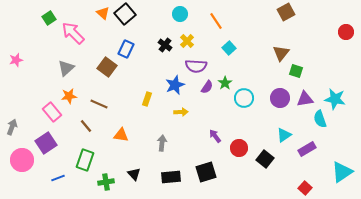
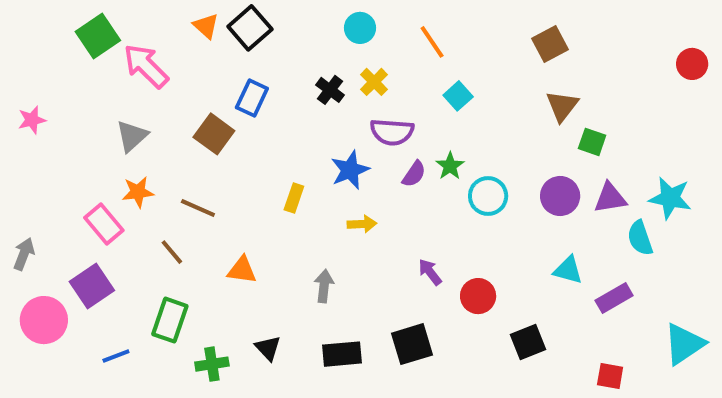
brown square: (286, 12) -> (550, 44), moved
green square: (49, 18) -> (98, 36), size x1.5
cyan triangle: (284, 135) -> (568, 270), turned 49
black square: (265, 159) -> (528, 342), moved, turned 30
red square: (305, 188) -> (610, 376), turned -32

